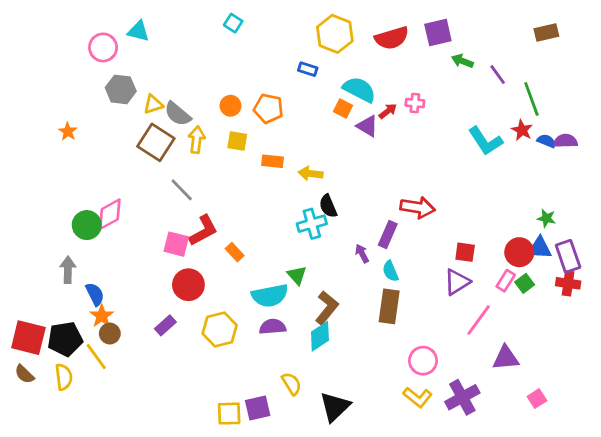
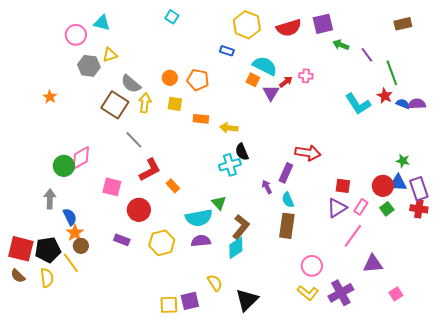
yellow triangle: (153, 104) -> (110, 55), moved
purple triangle: (367, 126) -> (271, 93), turned 30
pink square: (176, 244) -> (112, 187), moved
pink rectangle: (506, 281) -> (361, 207), moved
purple rectangle: (165, 325) -> (122, 240), turned 63

